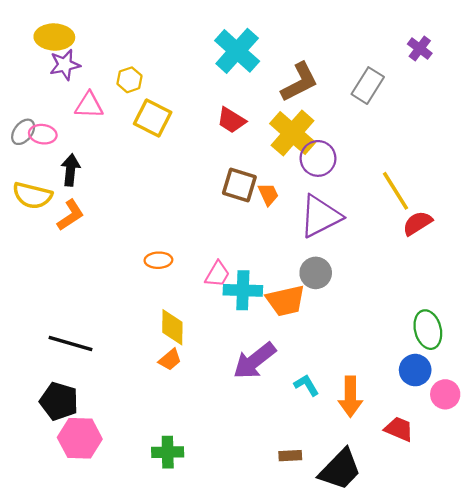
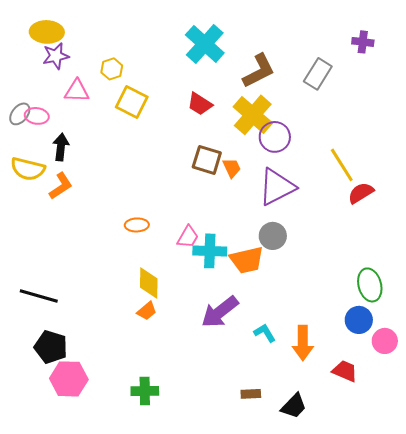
purple cross: (420, 49) -> (363, 42), turned -30
black line: (71, 343) -> (39, 296), moved
black trapezoid: (340, 470) -> (294, 406), size x0.7

